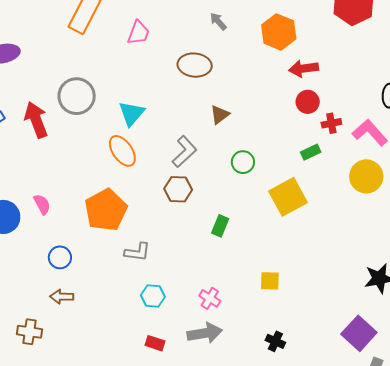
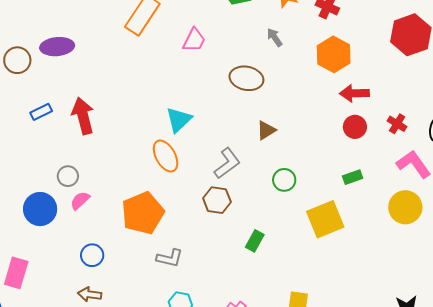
gray circle: (77, 96) -> (68, 176), moved, size x0.6
red cross: (331, 123) -> (397, 124), moved, turned 36
pink semicircle: (42, 204) -> (80, 200), turned -110

